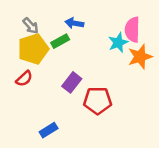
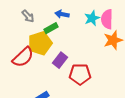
cyan star: (118, 43) -> (92, 18), moved
yellow pentagon: (33, 49) -> (40, 43), moved
red semicircle: (24, 79) -> (23, 57), size x1.6

